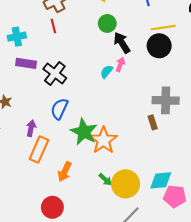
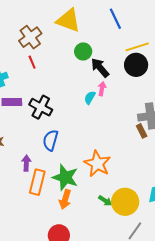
brown rectangle: (153, 122) -> (142, 131), moved
green star: (84, 132) -> (65, 177), moved

